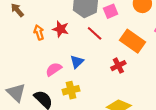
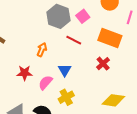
red star: (61, 29) -> (25, 73), moved
orange arrow: (39, 32) -> (42, 50), moved, turned 56

